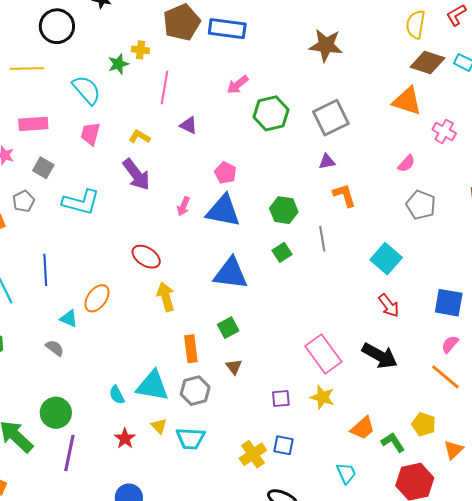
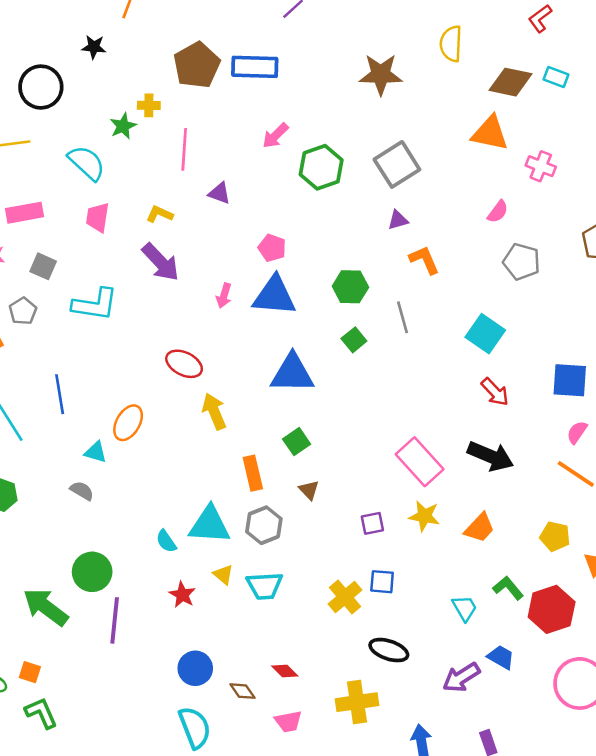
yellow semicircle: (416, 24) -> (451, 44), moved
orange trapezoid: (363, 428) -> (480, 528), moved
green L-shape: (393, 442) -> (508, 588), moved

